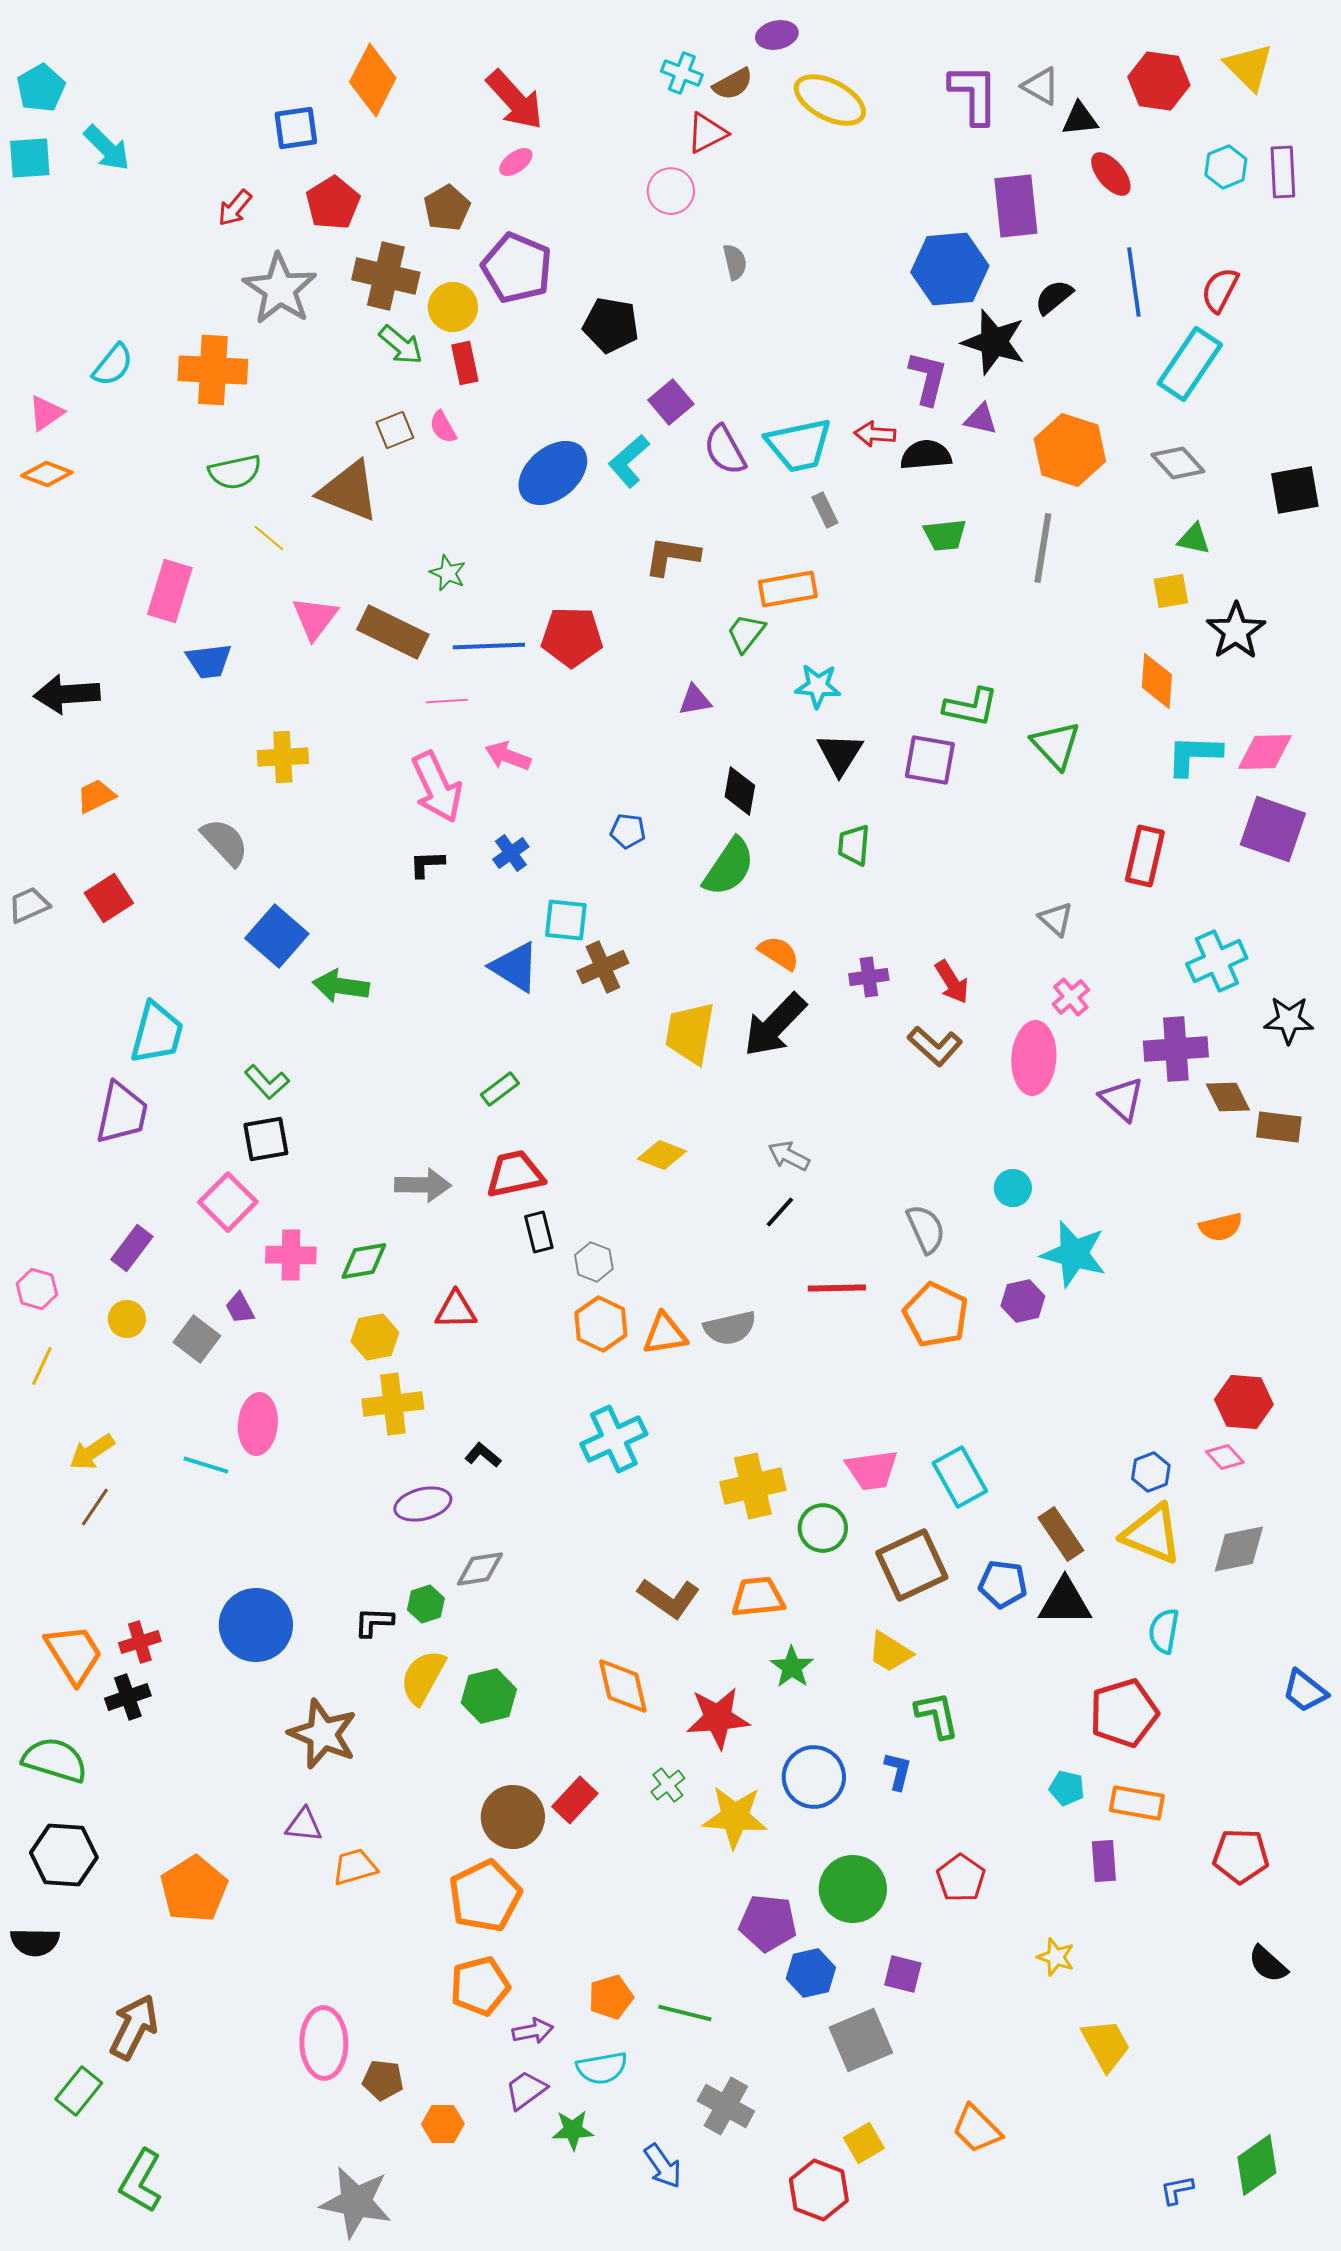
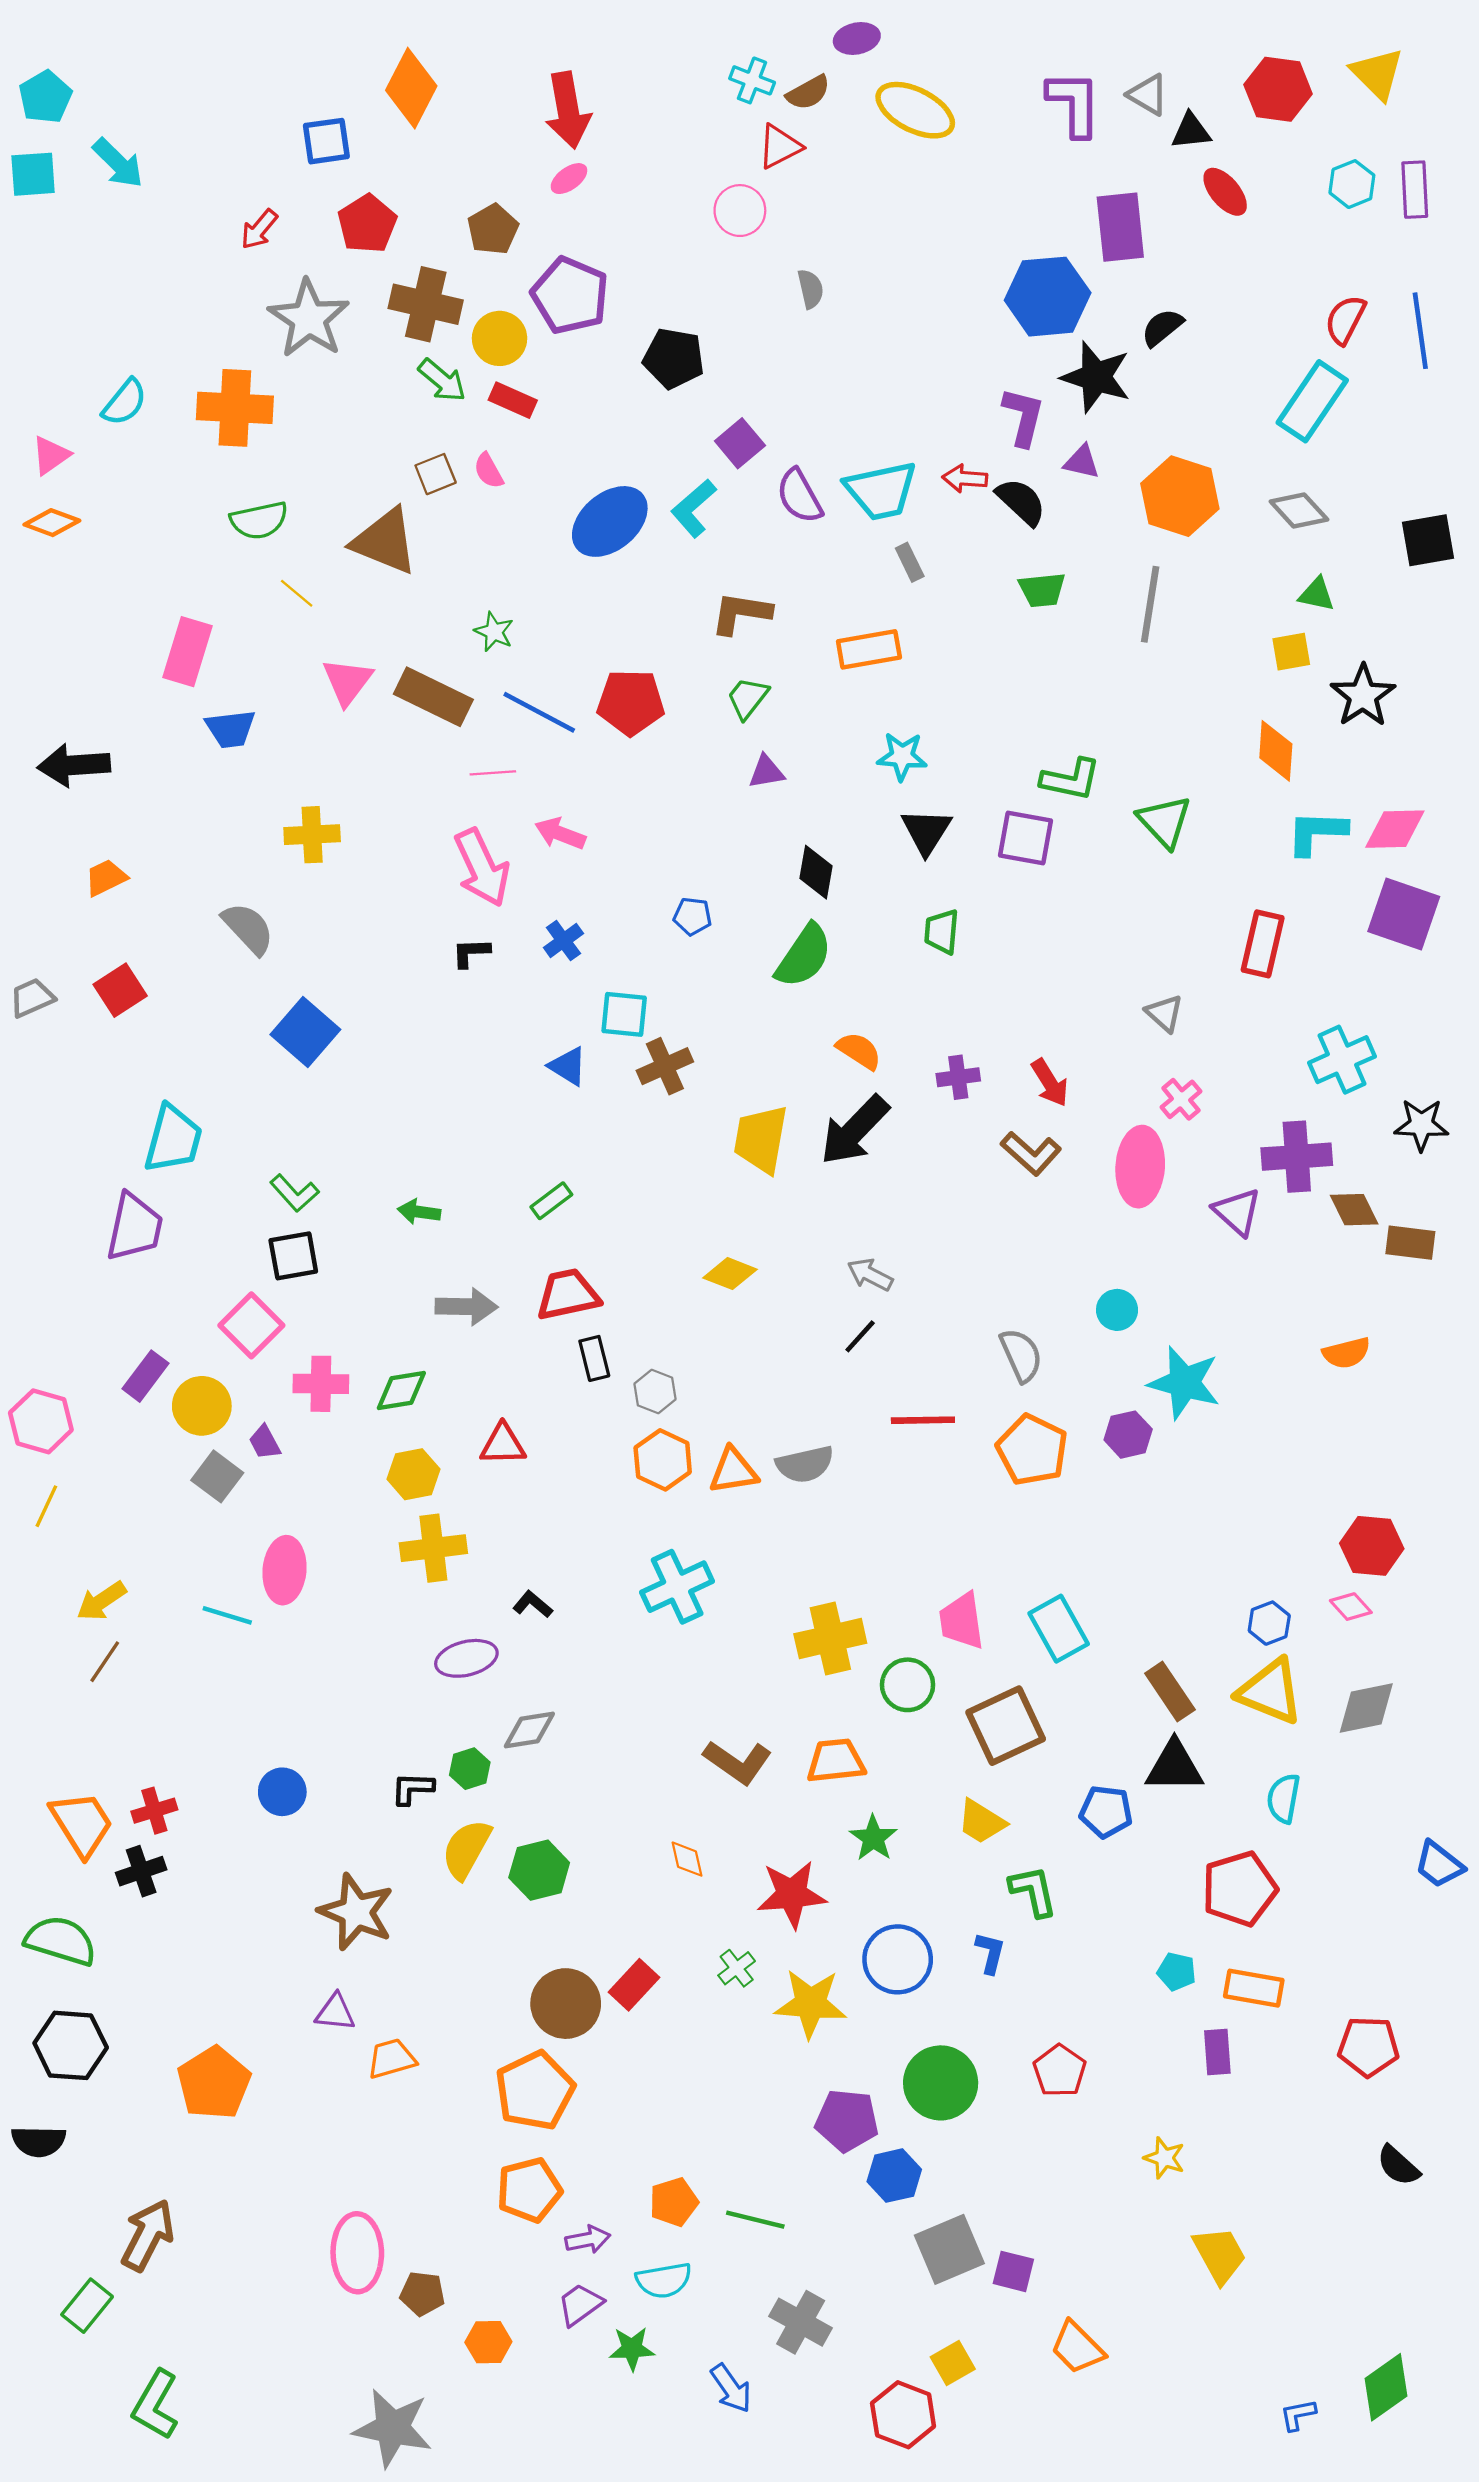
red arrow: (515, 100) -> (568, 110), turned 32
blue line: (1134, 282) -> (1420, 331), moved
red rectangle: (465, 363) -> (513, 400), turned -54
black semicircle: (926, 455) -> (1021, 502), turned 48
green trapezoid: (746, 633) -> (748, 698), moved
blue line: (489, 646) -> (539, 712), turned 30
blue triangle: (515, 967) -> (568, 1066), size x0.7
green arrow: (341, 986) -> (419, 1212), moved, size x0.7
pink hexagon: (37, 1289) -> (41, 1421), size x1.4
yellow circle: (127, 1319) -> (202, 1406), moved, size x1.4
pink trapezoid: (872, 1470) -> (962, 1621), turned 90
blue pentagon: (1003, 1584) -> (1106, 1812), moved
blue circle: (256, 1625) -> (282, 1792), size x0.6
orange diamond: (623, 1686) -> (687, 1859), size x0.6
purple square: (903, 1974) -> (1013, 2271), moved

